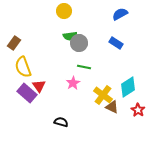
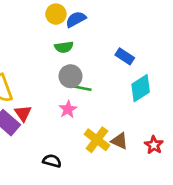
blue semicircle: (120, 14) -> (76, 19), moved
gray circle: (79, 43) -> (70, 76), moved
cyan diamond: (128, 87) -> (141, 88), moved
yellow cross: (103, 95) -> (97, 140), moved

